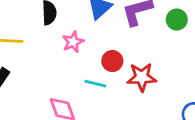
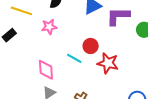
pink star: (73, 42) -> (49, 27), moved

